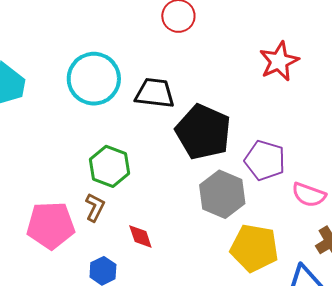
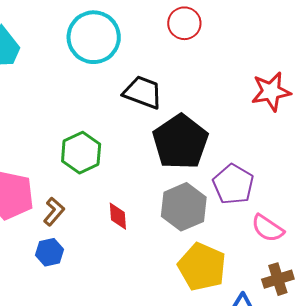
cyan circle: (94, 79) -> (94, 37), moved
brown L-shape: (95, 207) -> (54, 211), moved
red diamond: (140, 236) -> (118, 216), moved

